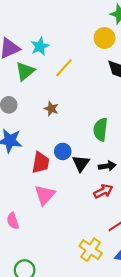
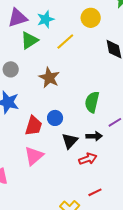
yellow circle: (104, 38) -> (91, 18), moved
brown star: (51, 109) -> (49, 78), size x1.5
black triangle: (81, 163) -> (70, 141), moved

